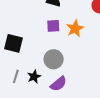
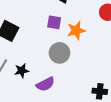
gray circle: (54, 59) -> (59, 53), moved

